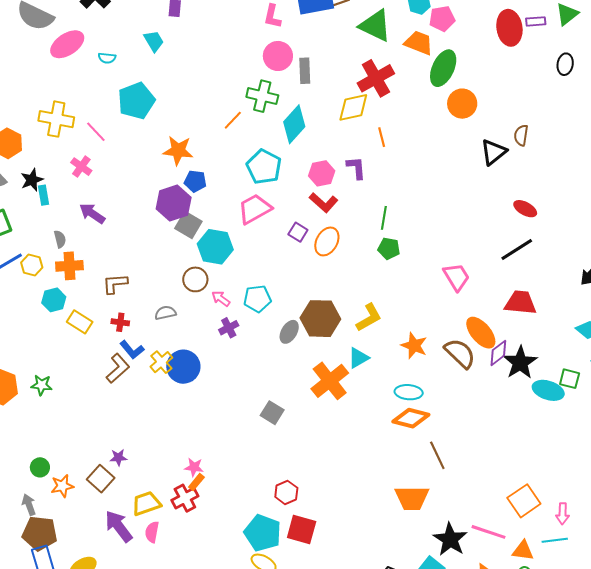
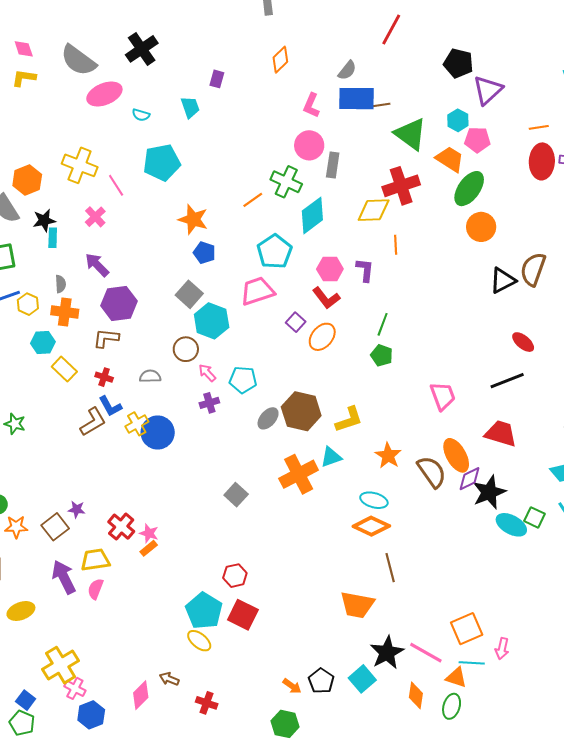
brown semicircle: (521, 135) -> (533, 269), size x1.6
purple hexagon: (174, 203) -> (119, 303), moved
red cross: (185, 498) -> (121, 527), moved, turned -32
cyan line: (555, 540) -> (472, 663), moved

